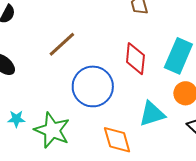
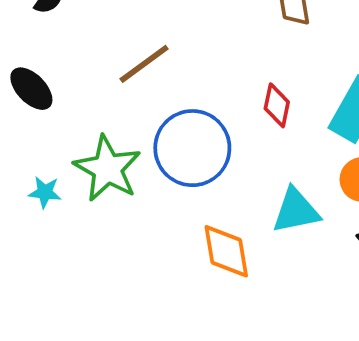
red diamond: (135, 59) -> (277, 105), size x0.7
green star: (52, 130) -> (107, 169), moved

